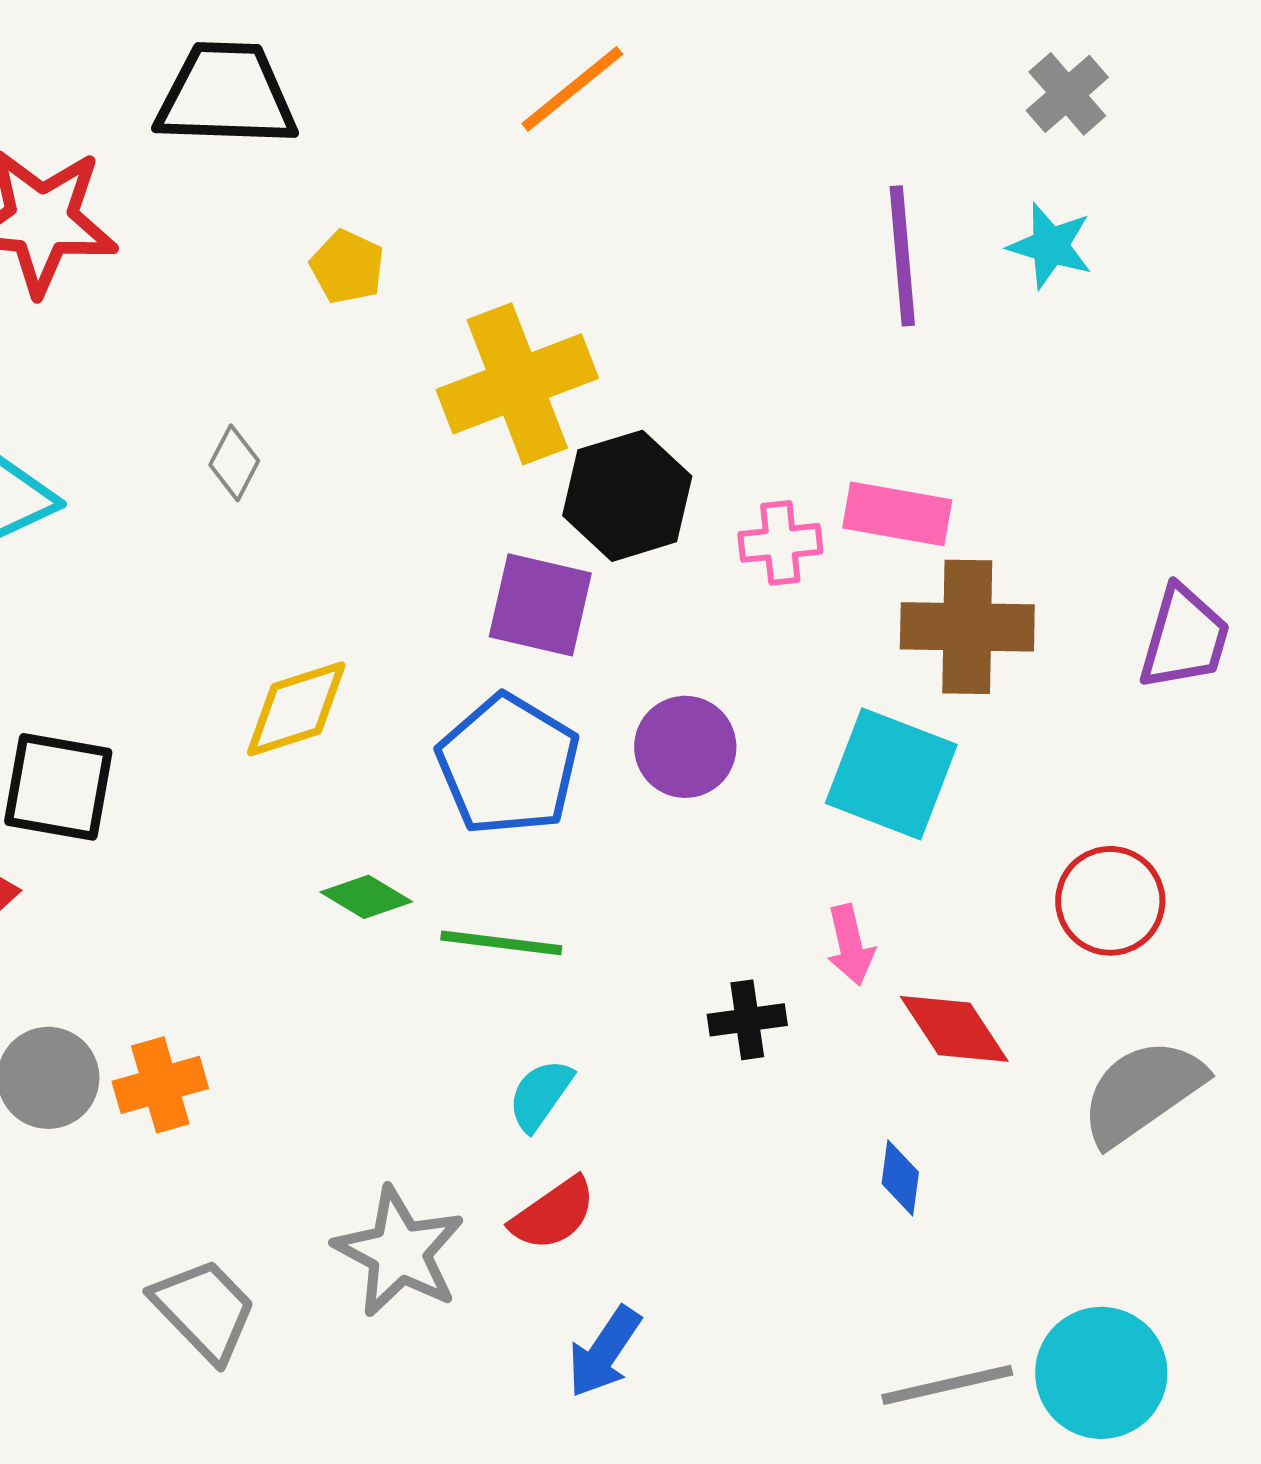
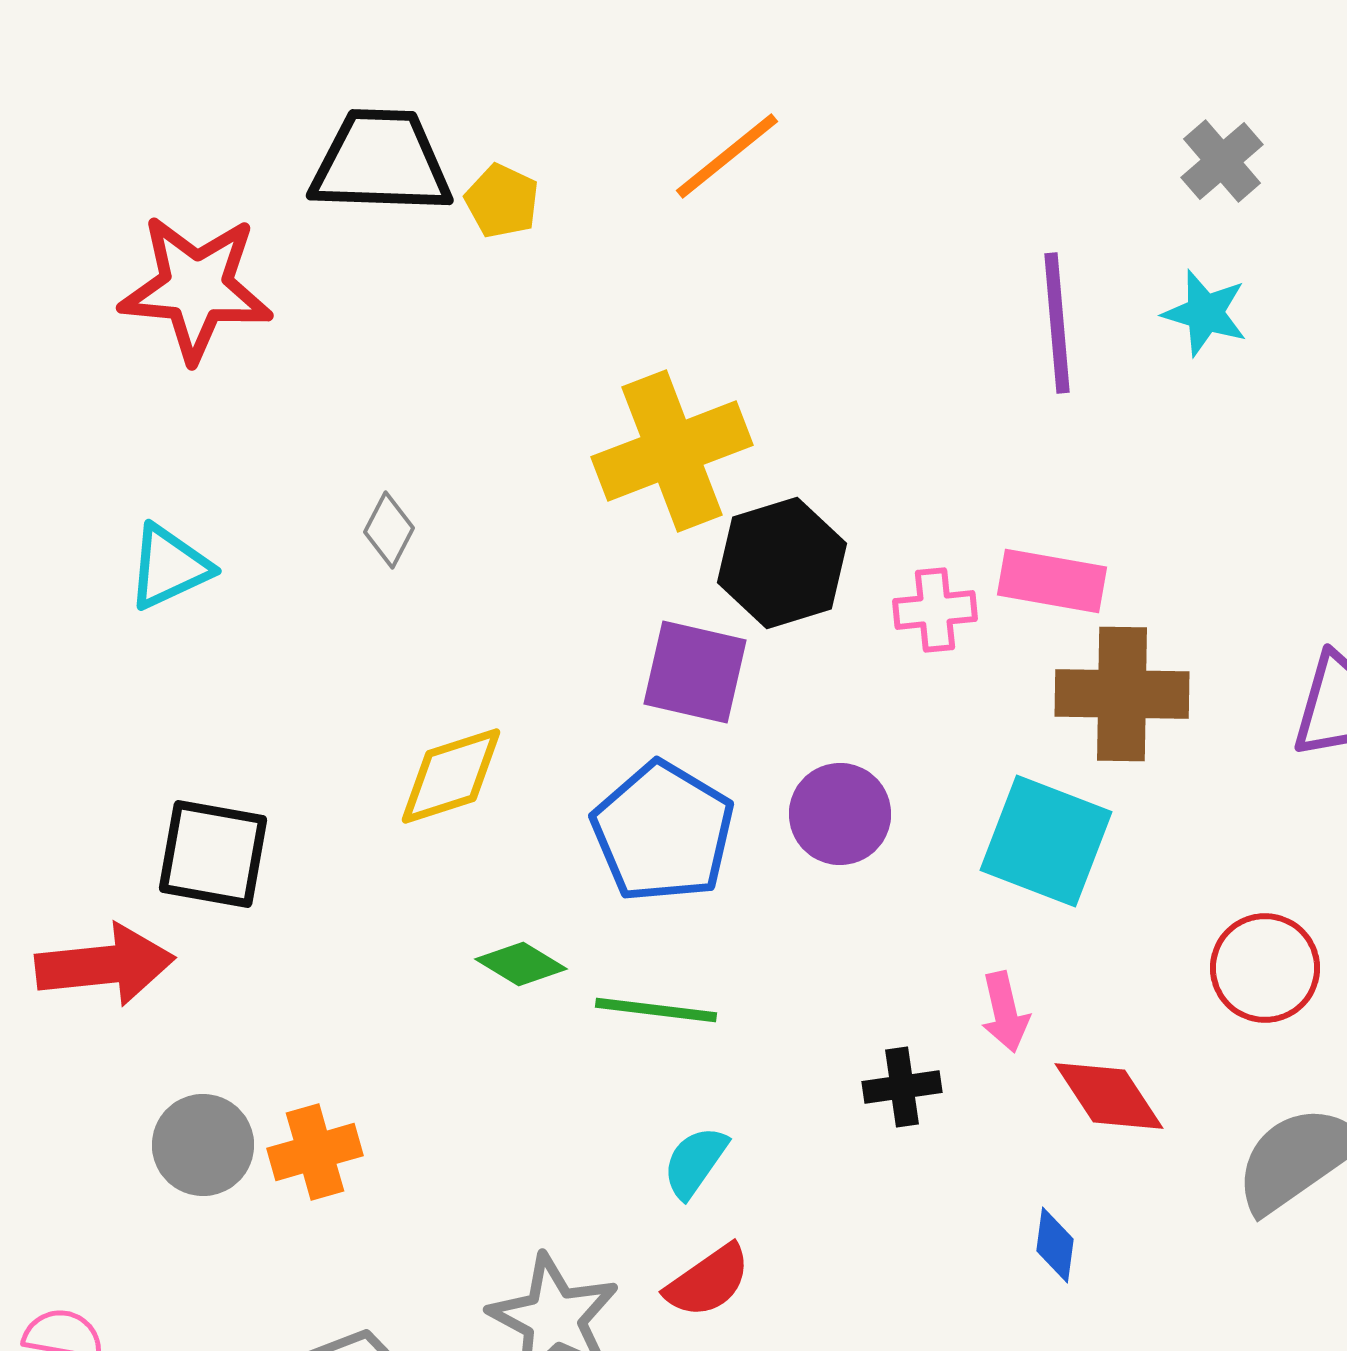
yellow pentagon: (347, 267) -> (502, 201), moved

